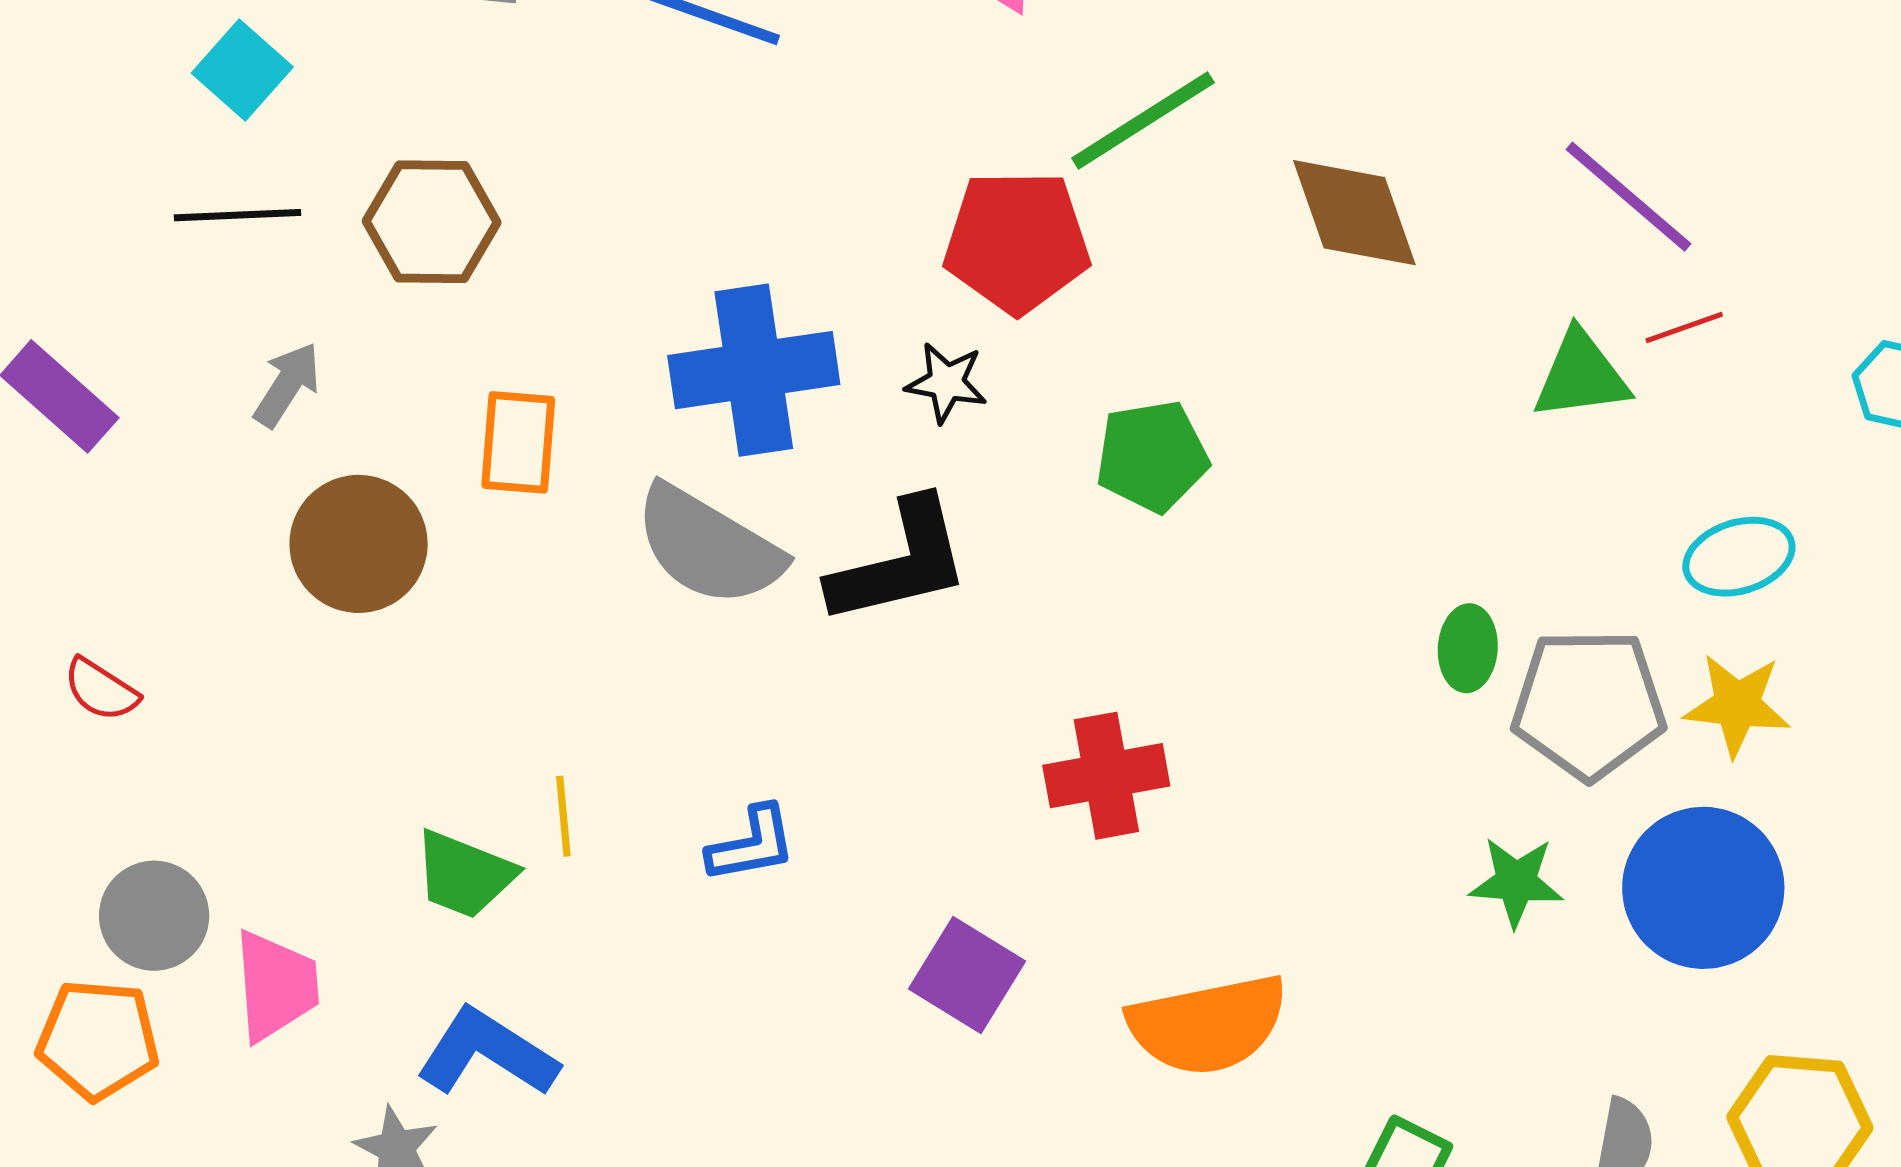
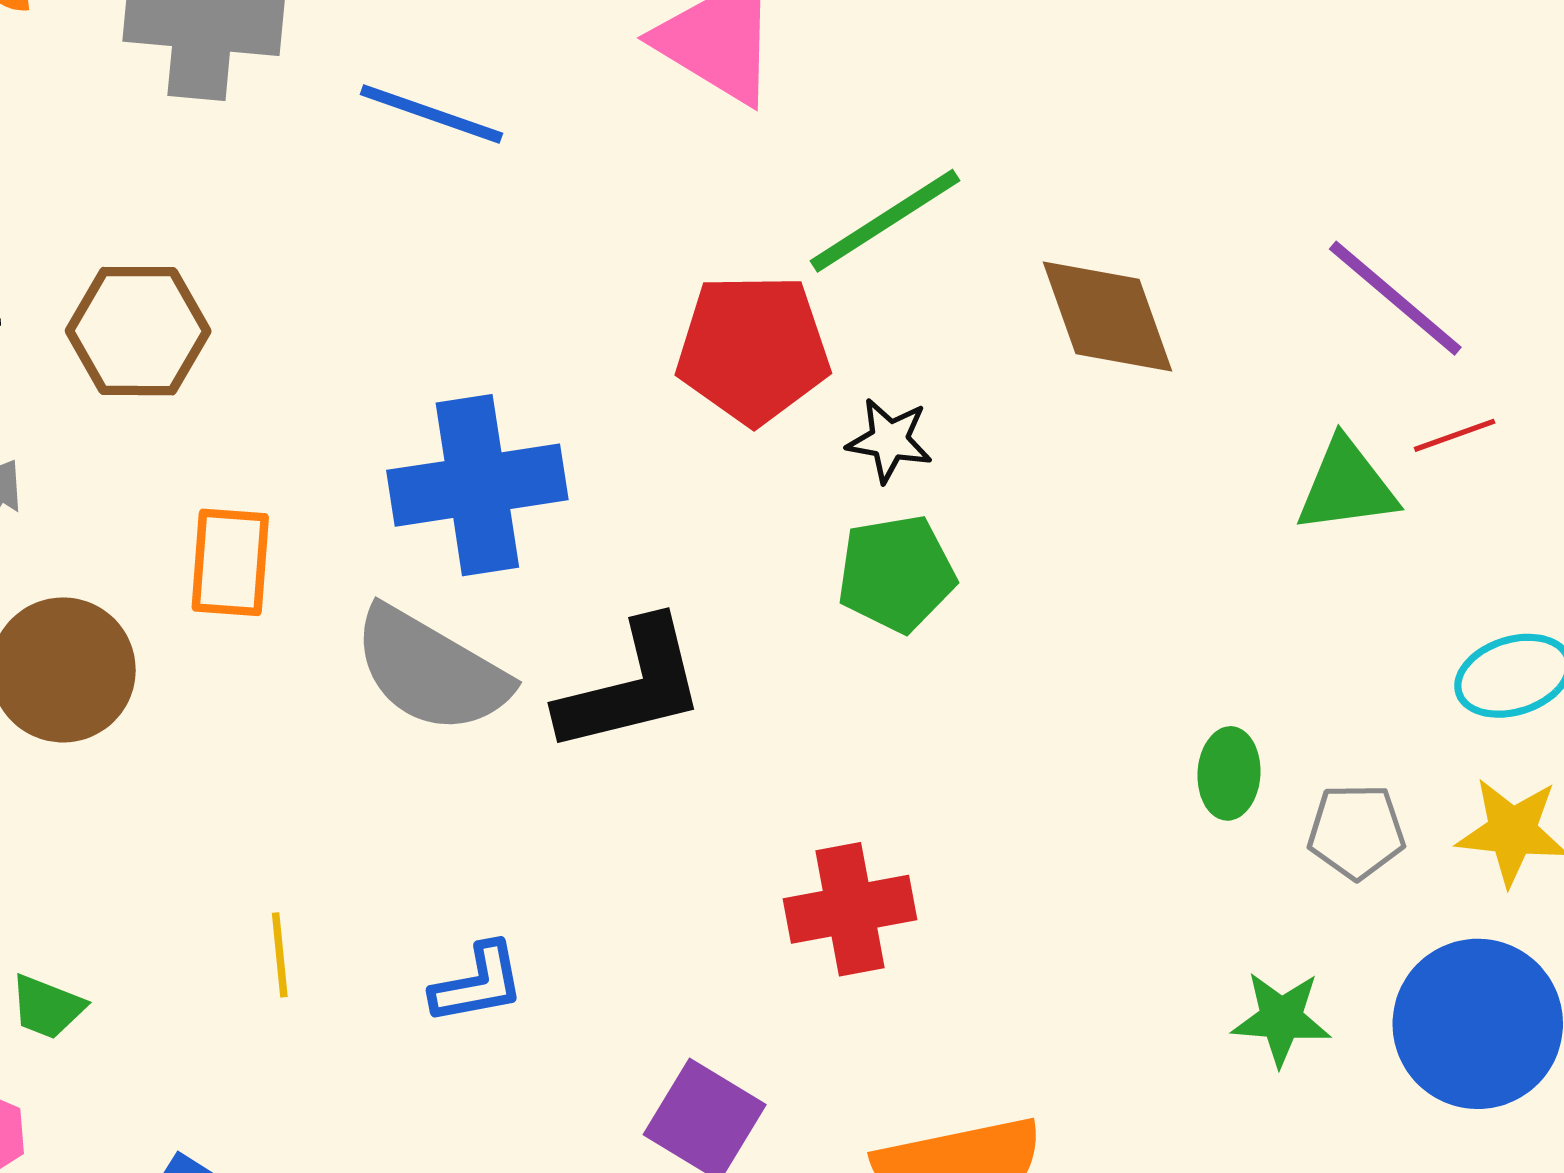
black star: (946, 383) -> (889, 440), moved
gray pentagon: (1589, 704) -> (1356, 831), size x0.6
green trapezoid: (464, 874) -> (47, 1007), moved, size x0.7

